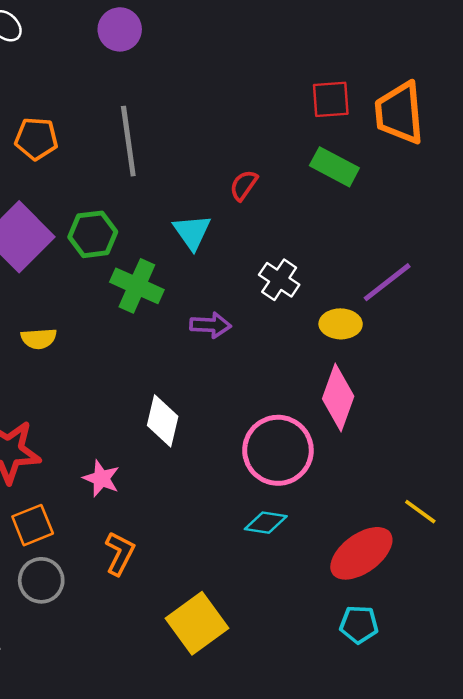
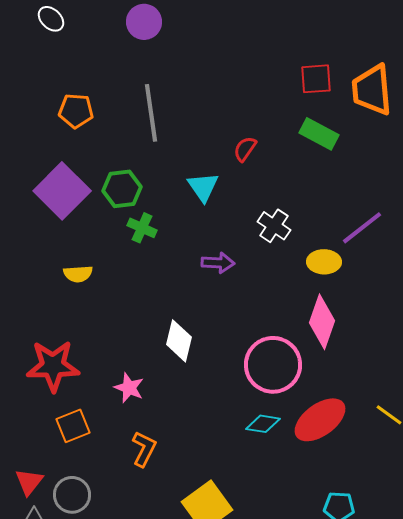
green cross: (137, 286) -> (142, 228), moved, size x0.7
red ellipse: (361, 553) -> (320, 420), moved
gray circle: (41, 580) -> (72, 495), moved

